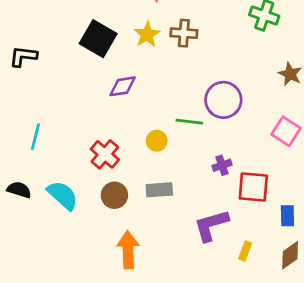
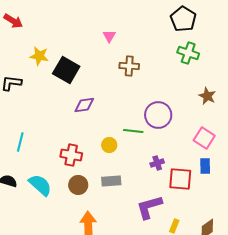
yellow star: (147, 35) -> (39, 56), moved, turned -30
red cross: (105, 154) -> (71, 155), turned -30
blue rectangle: (287, 216) -> (205, 166), moved

